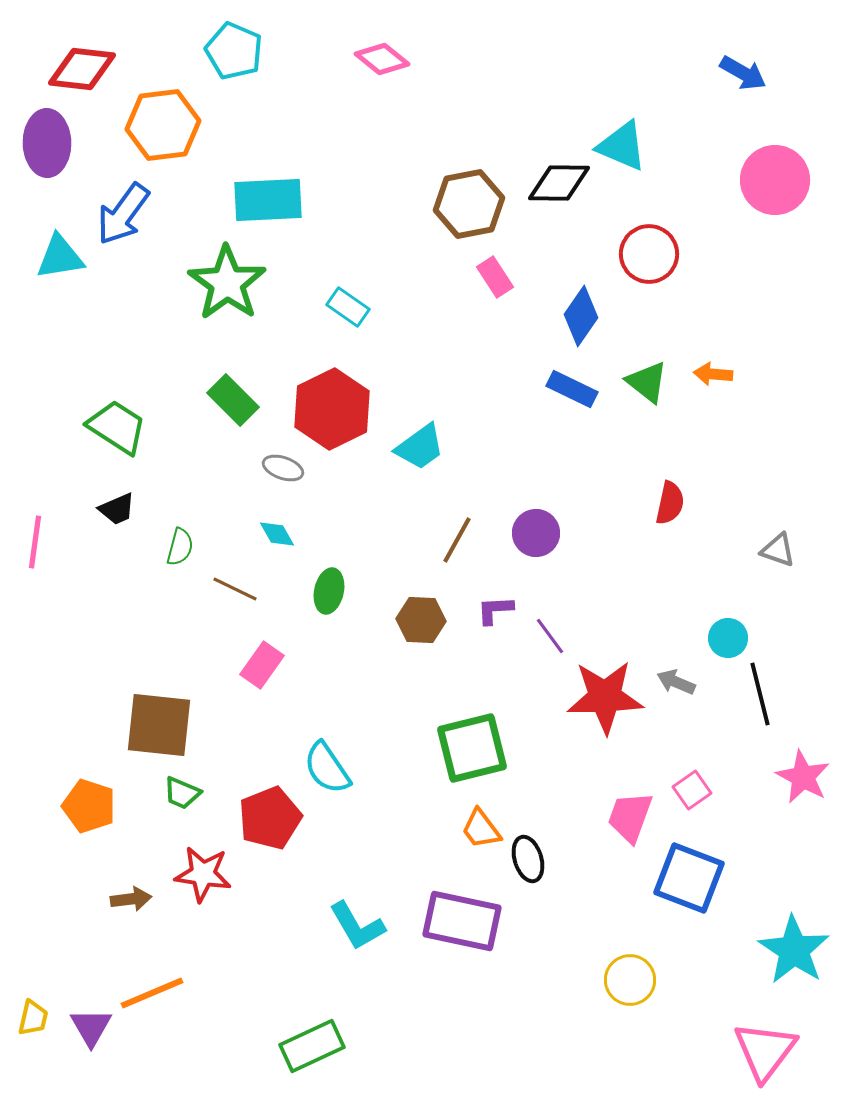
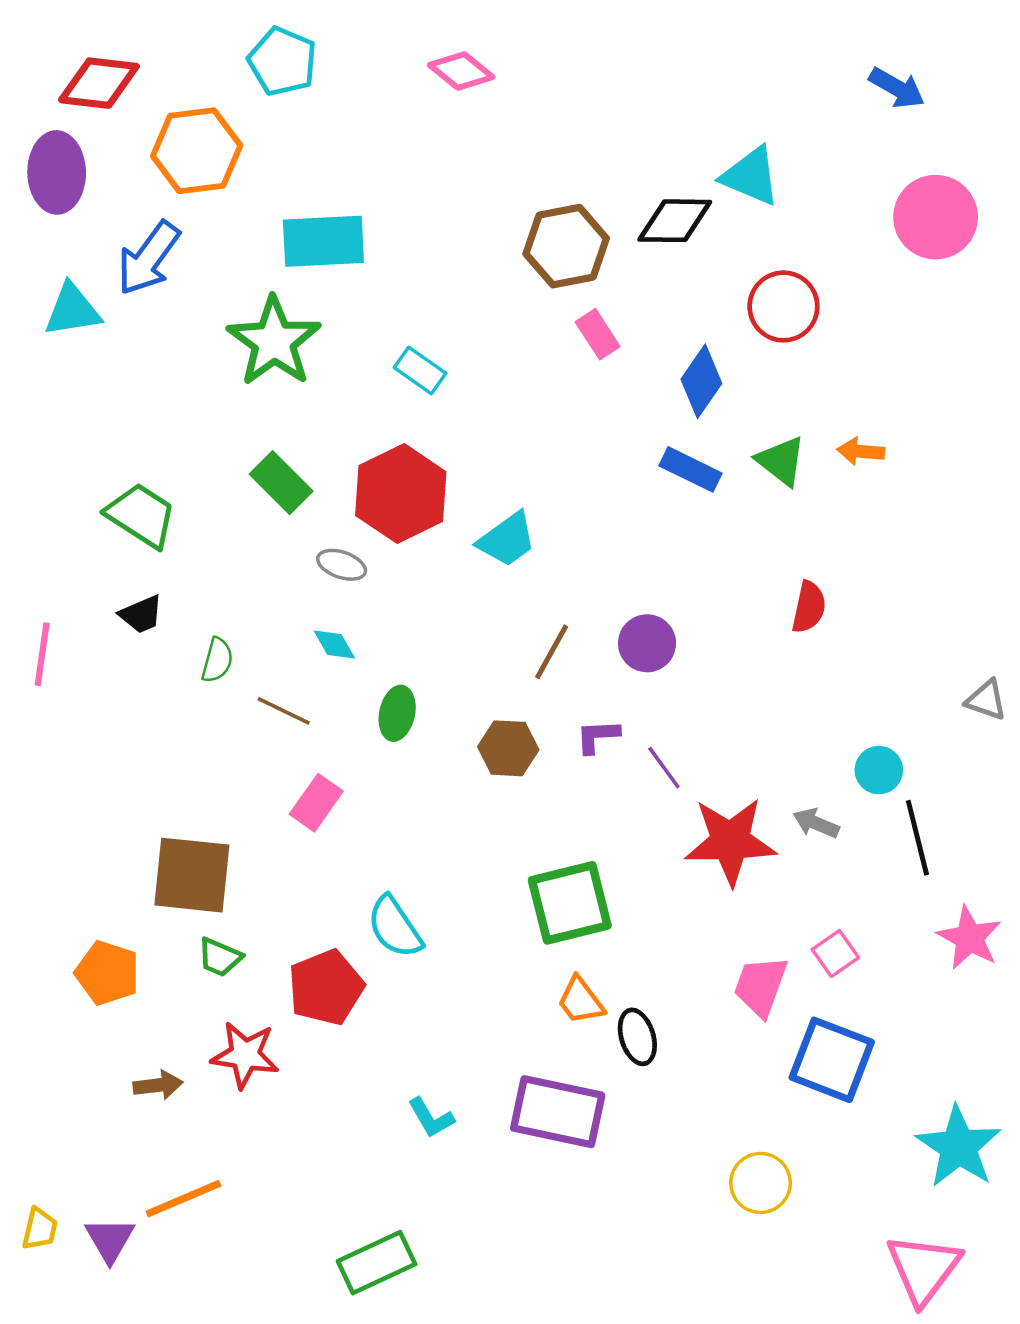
gray triangle: (778, 550) -> (986, 700), moved
cyan L-shape: (357, 926) -> (431, 1118), size x0.7

